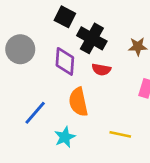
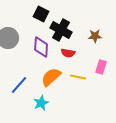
orange semicircle: (78, 102) -> (51, 77), turned 60
yellow line: (120, 134) -> (78, 77), moved

